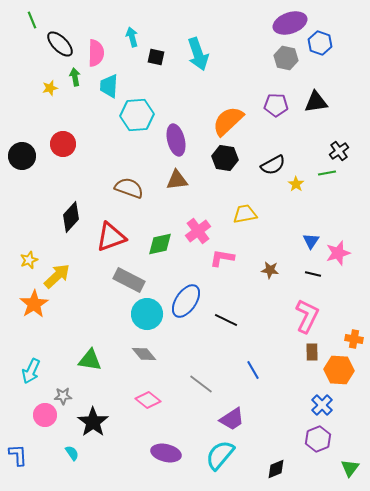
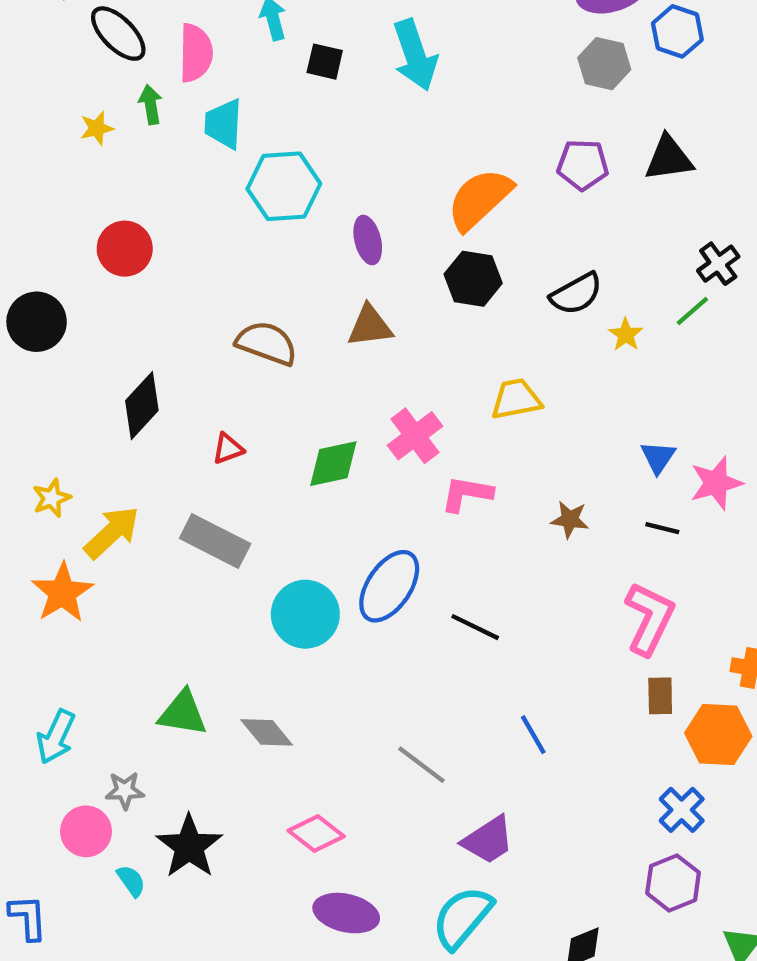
purple ellipse: (176, 140) -> (368, 240), size x0.7
black circle: (22, 156) -> (37, 322), moved
green line: (327, 173) -> (692, 311), turned -30
red triangle: (111, 237) -> (228, 449), size x0.5
gray rectangle: (129, 280) -> (215, 541), moved
gray diamond: (144, 354) -> (267, 732), moved
pink diamond: (148, 400) -> (316, 834), moved
cyan semicircle: (72, 453) -> (131, 881), moved

